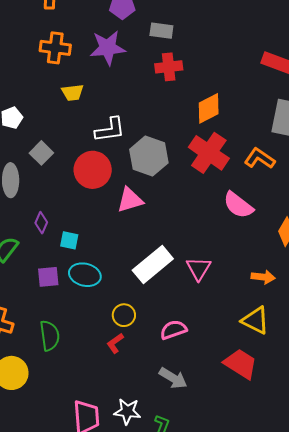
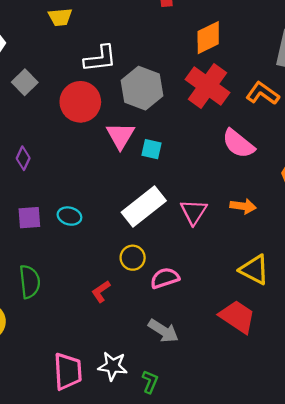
pink triangle: (130, 200) -> (120, 136), turned -44
cyan square: (69, 240) -> (151, 149), moved
cyan ellipse: (85, 275) -> (69, 216), size x0.7
orange arrow: (263, 277) -> (243, 206), moved
yellow circle: (124, 315) -> (133, 258), moved

